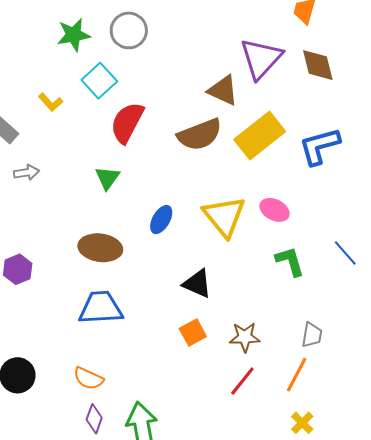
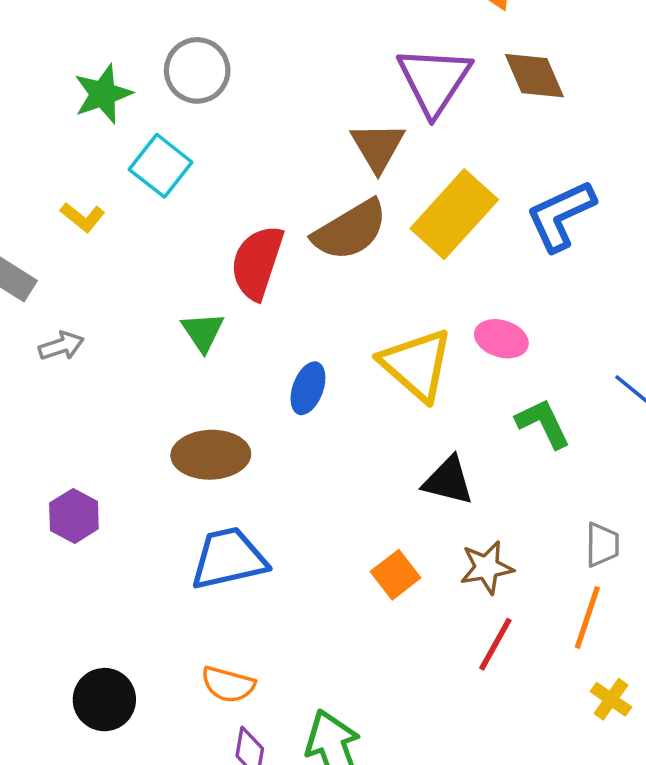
brown triangle: (223, 90) -> (378, 147), turned 44
red semicircle: (127, 122) -> (257, 262), moved
black triangle: (197, 284) -> (448, 481), moved

